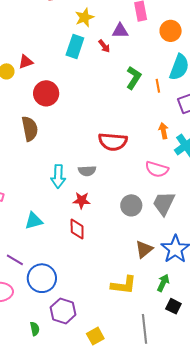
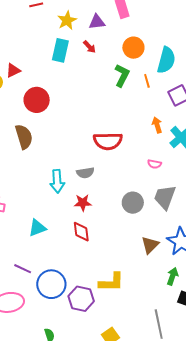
purple triangle: (120, 31) -> (97, 22), moved
orange circle: (171, 31) -> (133, 48), moved
pink semicircle: (157, 169) -> (154, 164), size x0.6
yellow L-shape: (124, 285) -> (111, 282), moved
purple hexagon: (63, 311) -> (81, 299), moved

